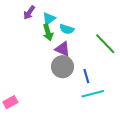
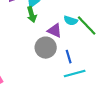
cyan semicircle: (67, 29) -> (71, 21), moved
purple triangle: (63, 49) -> (55, 31), moved

